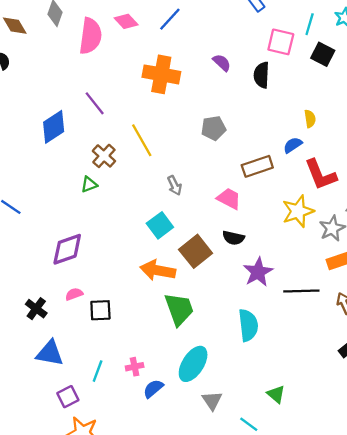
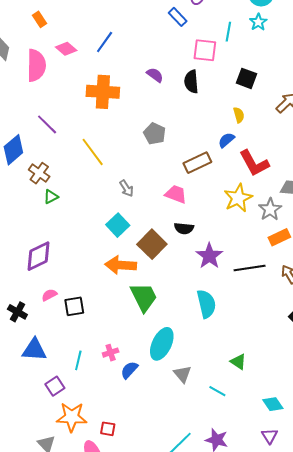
black square: (323, 54) -> (246, 78), moved
gray pentagon: (213, 128) -> (155, 134), turned -30
brown cross: (104, 156) -> (39, 173), moved

